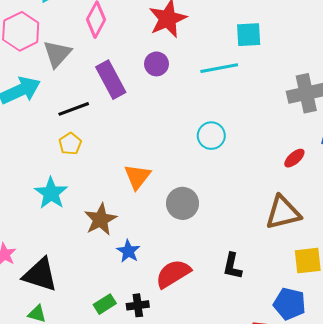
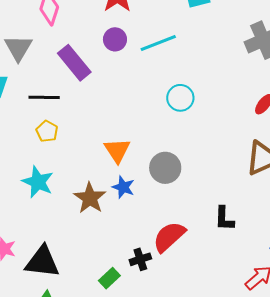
cyan line: (219, 68) -> (158, 43), moved
black line: (74, 109) -> (44, 97), turned 32
blue star: (128, 251) -> (123, 187), moved
black cross: (138, 305) -> (140, 259), moved

